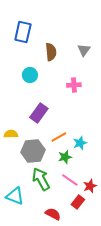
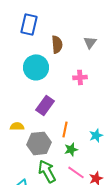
cyan circle: (30, 75) -> (36, 67), size x1.6
orange line: (59, 137) -> (65, 129), turned -49
cyan star: (80, 143) -> (96, 135), moved

